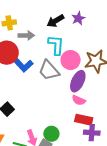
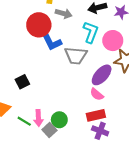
pink circle: (71, 60) -> (113, 41), moved
gray trapezoid: (49, 70) -> (76, 55), turned -60
red rectangle: (84, 120) -> (96, 115), turned -42

